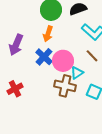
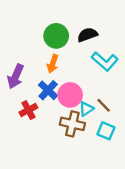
brown line: (92, 56) -> (104, 105), moved
red cross: (15, 89) -> (28, 110), moved

